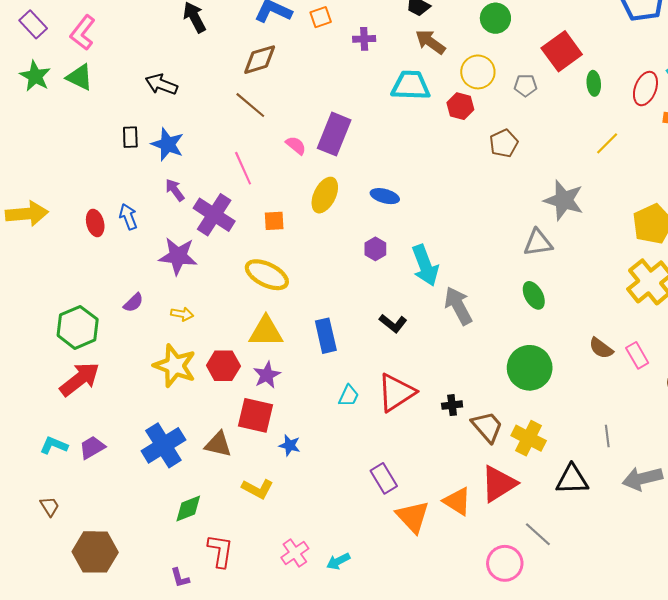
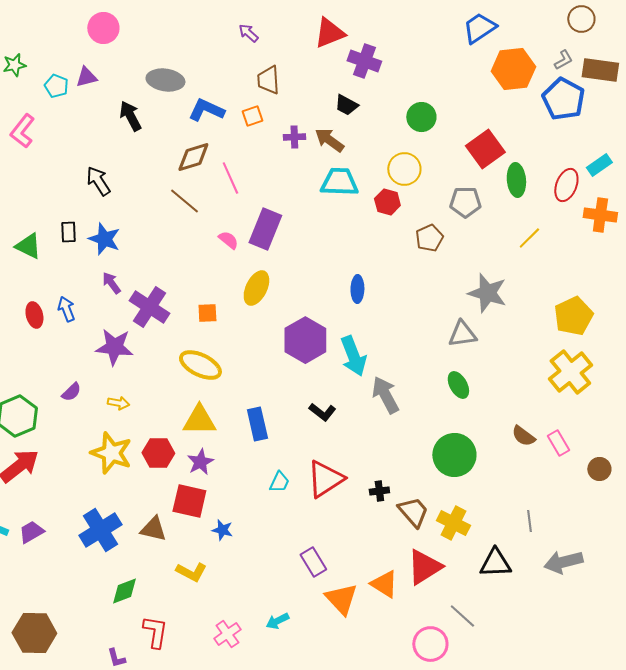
brown arrow: (430, 42) -> (329, 140), moved
green triangle: (80, 77) -> (28, 246), moved
green ellipse: (594, 83) -> (516, 180), size x1.4
black arrow: (161, 84) -> (98, 181), turned 36
gray pentagon: (525, 85) -> (465, 202), moved, size x1.4
pink line: (243, 168) -> (230, 178), moved
blue ellipse: (385, 196) -> (357, 289), moved, turned 76
purple hexagon: (375, 249) -> (305, 340), size x2.0
cyan arrow: (338, 561) -> (277, 621), moved

